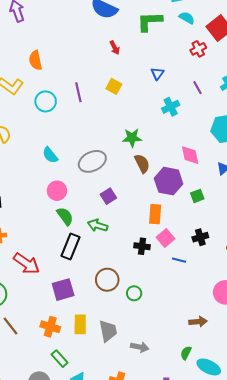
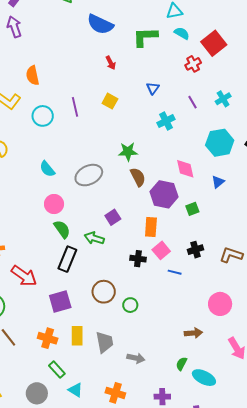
purple square: (108, 196) -> (113, 217), moved

